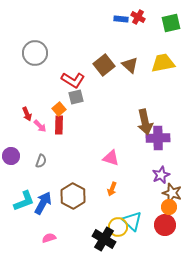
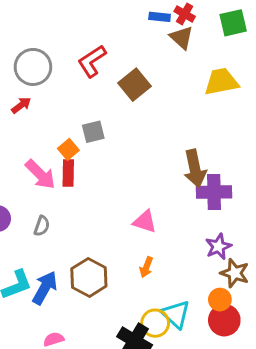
brown triangle: (130, 65) -> (182, 38), moved
red L-shape: (73, 80) -> (92, 61), moved, turned 115
red arrow: (27, 114) -> (21, 105), moved, turned -104
pink arrow: (40, 126) -> (40, 174), size x1.6
orange circle: (169, 207) -> (220, 300), moved

